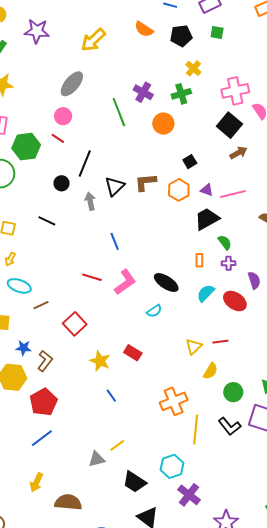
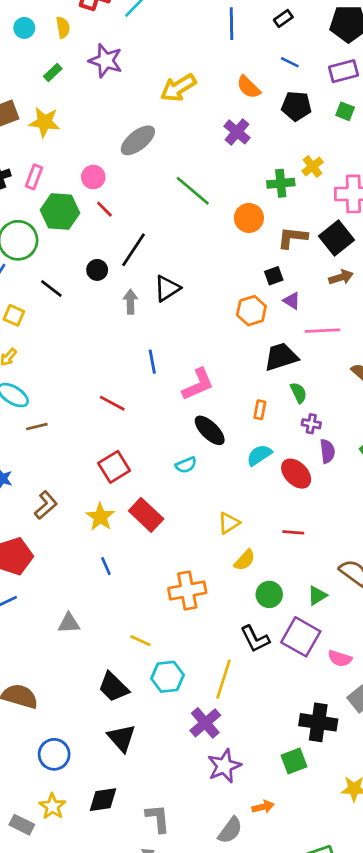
yellow cross: (193, 68) -> (313, 167), moved
purple cross: (143, 92) -> (237, 132), moved
green line: (119, 112) -> (193, 191), turned -40
pink circle: (63, 116) -> (93, 177), moved
brown L-shape: (146, 182) -> (293, 238), moved
purple triangle: (207, 190) -> (292, 301), moved
black line: (47, 221) -> (51, 289), moved
purple cross: (229, 263) -> (311, 424), moved
pink L-shape: (125, 282) -> (198, 384), moved
red square: (75, 324) -> (114, 467), moved
red line: (220, 342) -> (293, 532), moved
red rectangle: (133, 353) -> (146, 515), size x1.4
brown L-shape: (45, 361) -> (46, 505), moved
yellow line: (196, 430) -> (224, 679), moved
yellow line: (117, 445) -> (140, 641), moved, turned 49
gray triangle: (97, 459) -> (69, 623), moved
purple cross: (189, 495) -> (205, 723), moved

